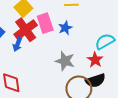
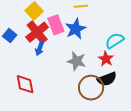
blue star: (65, 28) -> (76, 29), size x1.5
blue arrow: (18, 44) -> (40, 48), moved

